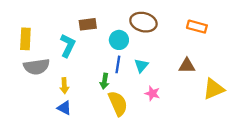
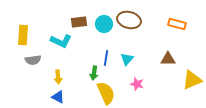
cyan circle: (119, 40) -> (104, 24), moved
cyan L-shape: (68, 46) -> (61, 41), turned 90
gray semicircle: (37, 67) -> (33, 60), size x0.7

